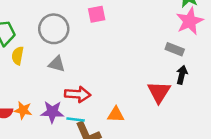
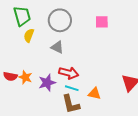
pink square: (97, 14) -> (102, 22), moved
purple star: (52, 112) -> (47, 83), turned -30
cyan line: (76, 120) -> (72, 88), moved

